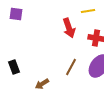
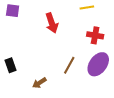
red arrow: (69, 28) -> (52, 23), moved

